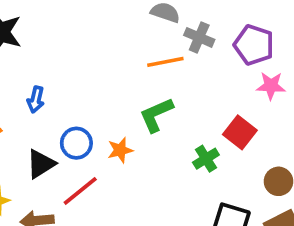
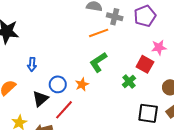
purple pentagon: (254, 45) -> (145, 16), turned -30
pink star: (271, 86) -> (159, 47), moved

